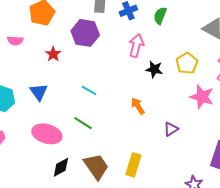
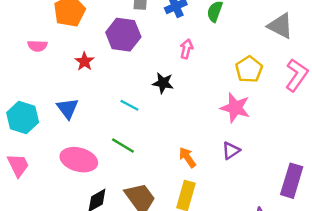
pink arrow: (136, 46) -> (186, 49), size x0.7
black star: (154, 69) -> (163, 83), moved
pink star: (202, 97) -> (235, 108), moved
orange arrow: (138, 106) -> (187, 157), moved

